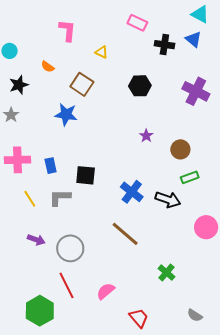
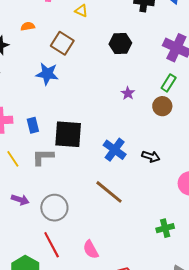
orange semicircle: (48, 67) -> (28, 26), turned 136
black square: (86, 175) -> (68, 134), size x1.4
green rectangle: (190, 177) -> (169, 83), moved, turned -36
black arrow: (168, 200) -> (151, 157), size x0.7
green cross: (166, 273) -> (165, 228), moved, turned 36
pink semicircle: (106, 291) -> (91, 249), turned -78

